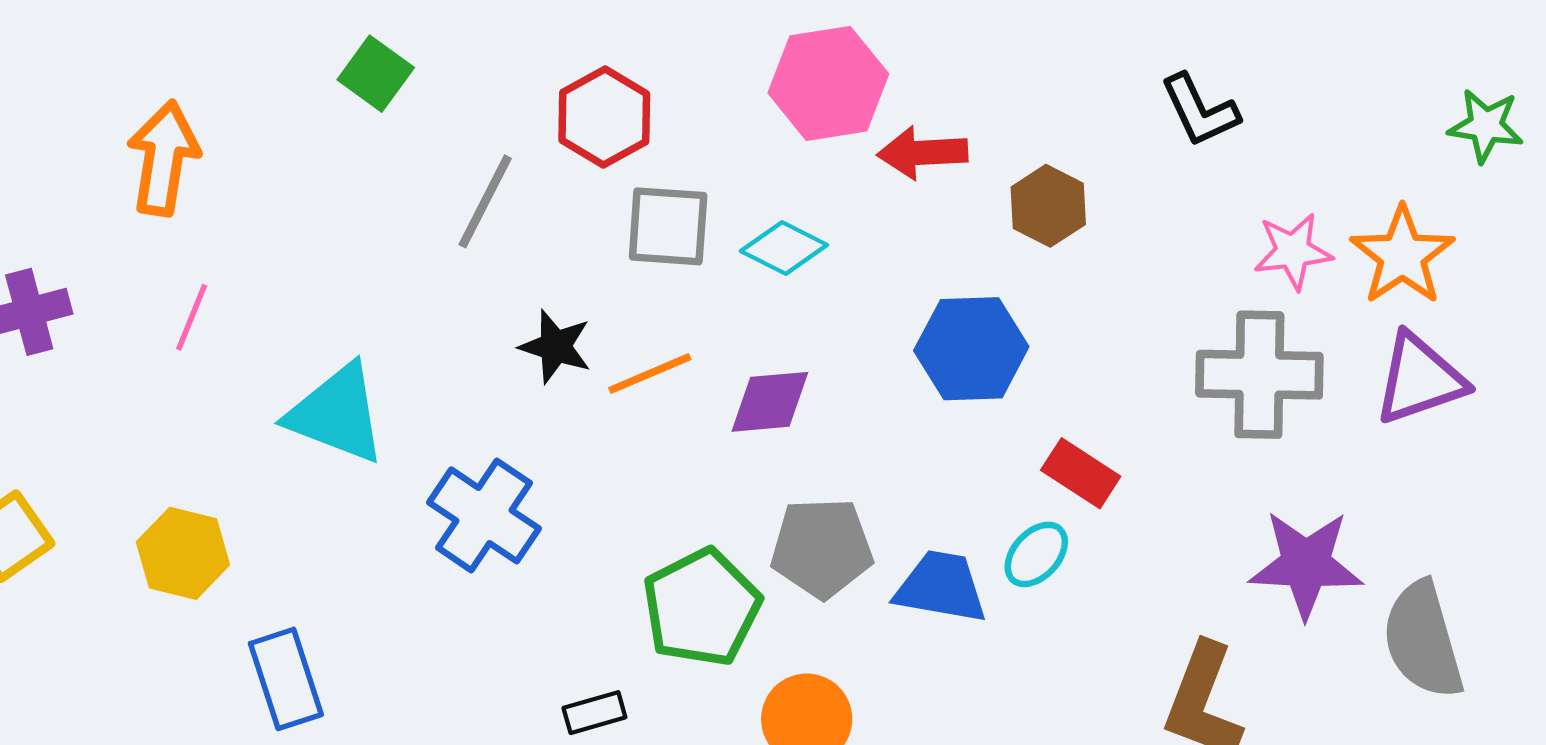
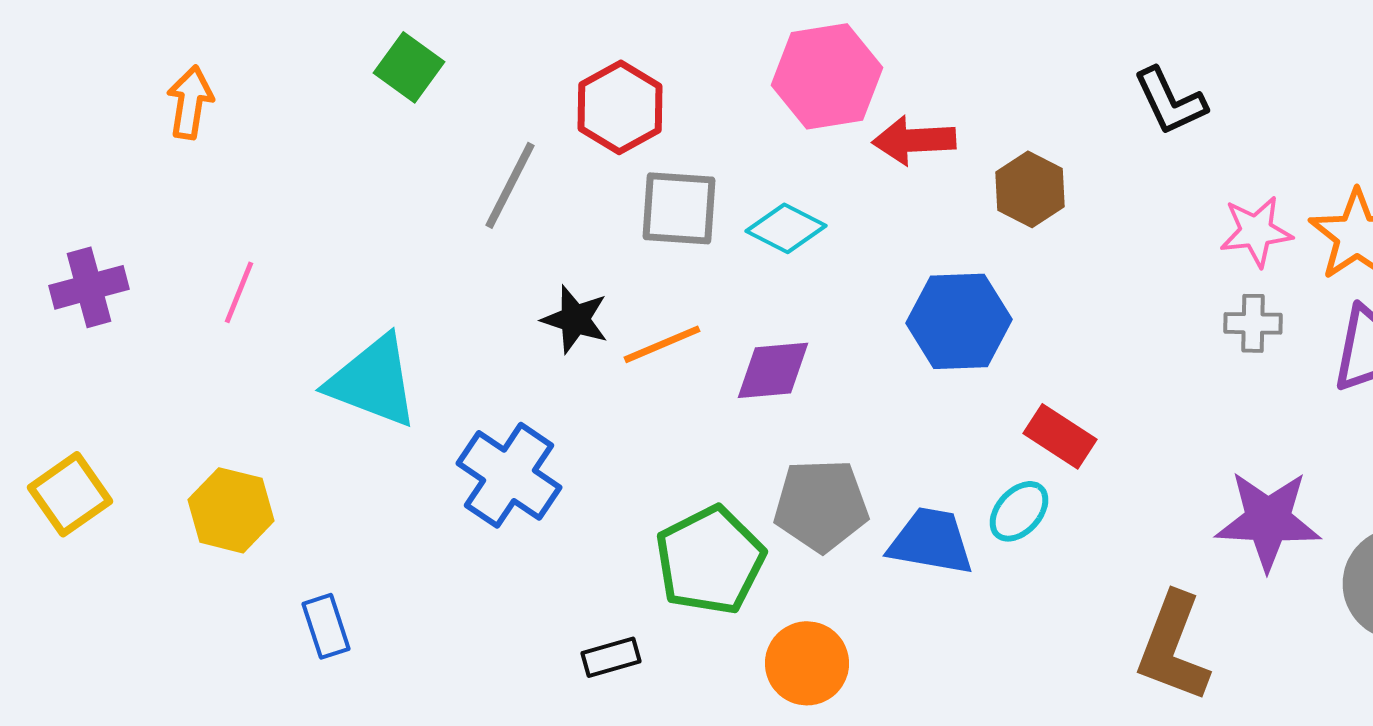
orange arrow: (163, 158) -> (190, 102), moved, size x0.7
gray cross: (1259, 375) -> (1253, 323), moved, size x0.5
blue rectangle: (286, 679) -> (326, 626), size x0.7

